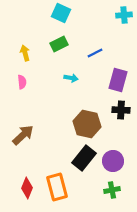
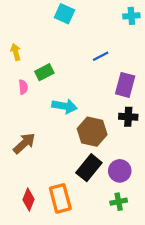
green rectangle: (59, 44) -> (44, 72), moved
yellow arrow: (25, 53) -> (16, 52), moved
cyan arrow: (71, 78) -> (65, 106), moved, size x1.6

